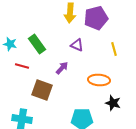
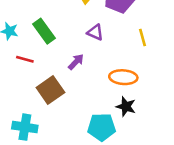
brown square: (42, 90) -> (50, 90), turned 35
black star: (113, 103) -> (126, 107), moved

